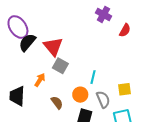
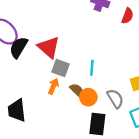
cyan line: (93, 77) -> (92, 68), moved
orange arrow: (40, 80) -> (53, 86), moved
brown semicircle: (57, 103) -> (77, 90), moved

